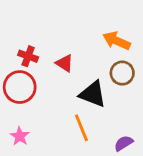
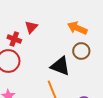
red triangle: (65, 63) -> (31, 27), moved, turned 40

